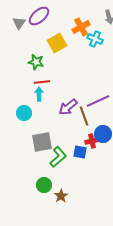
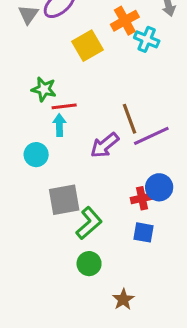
green star: (36, 62) -> (44, 89), moved
brown line: (84, 116) -> (130, 119), moved
blue square: (80, 152) -> (144, 232), moved
green circle: (44, 185) -> (89, 264), moved
brown star: (61, 196) -> (123, 299), moved

